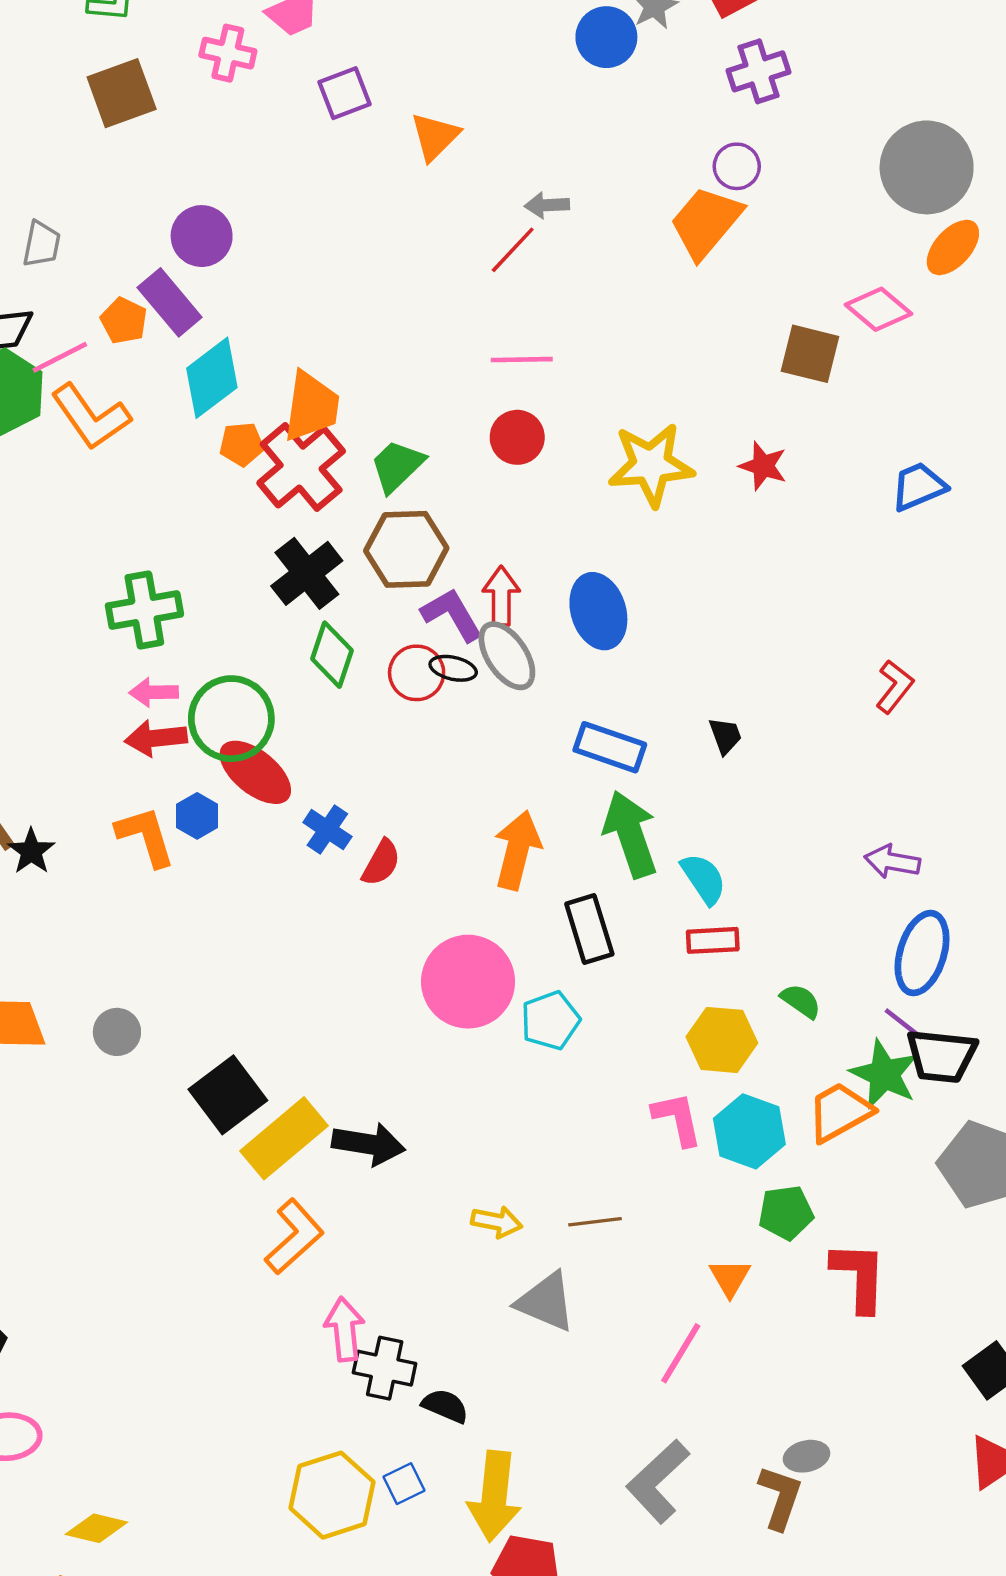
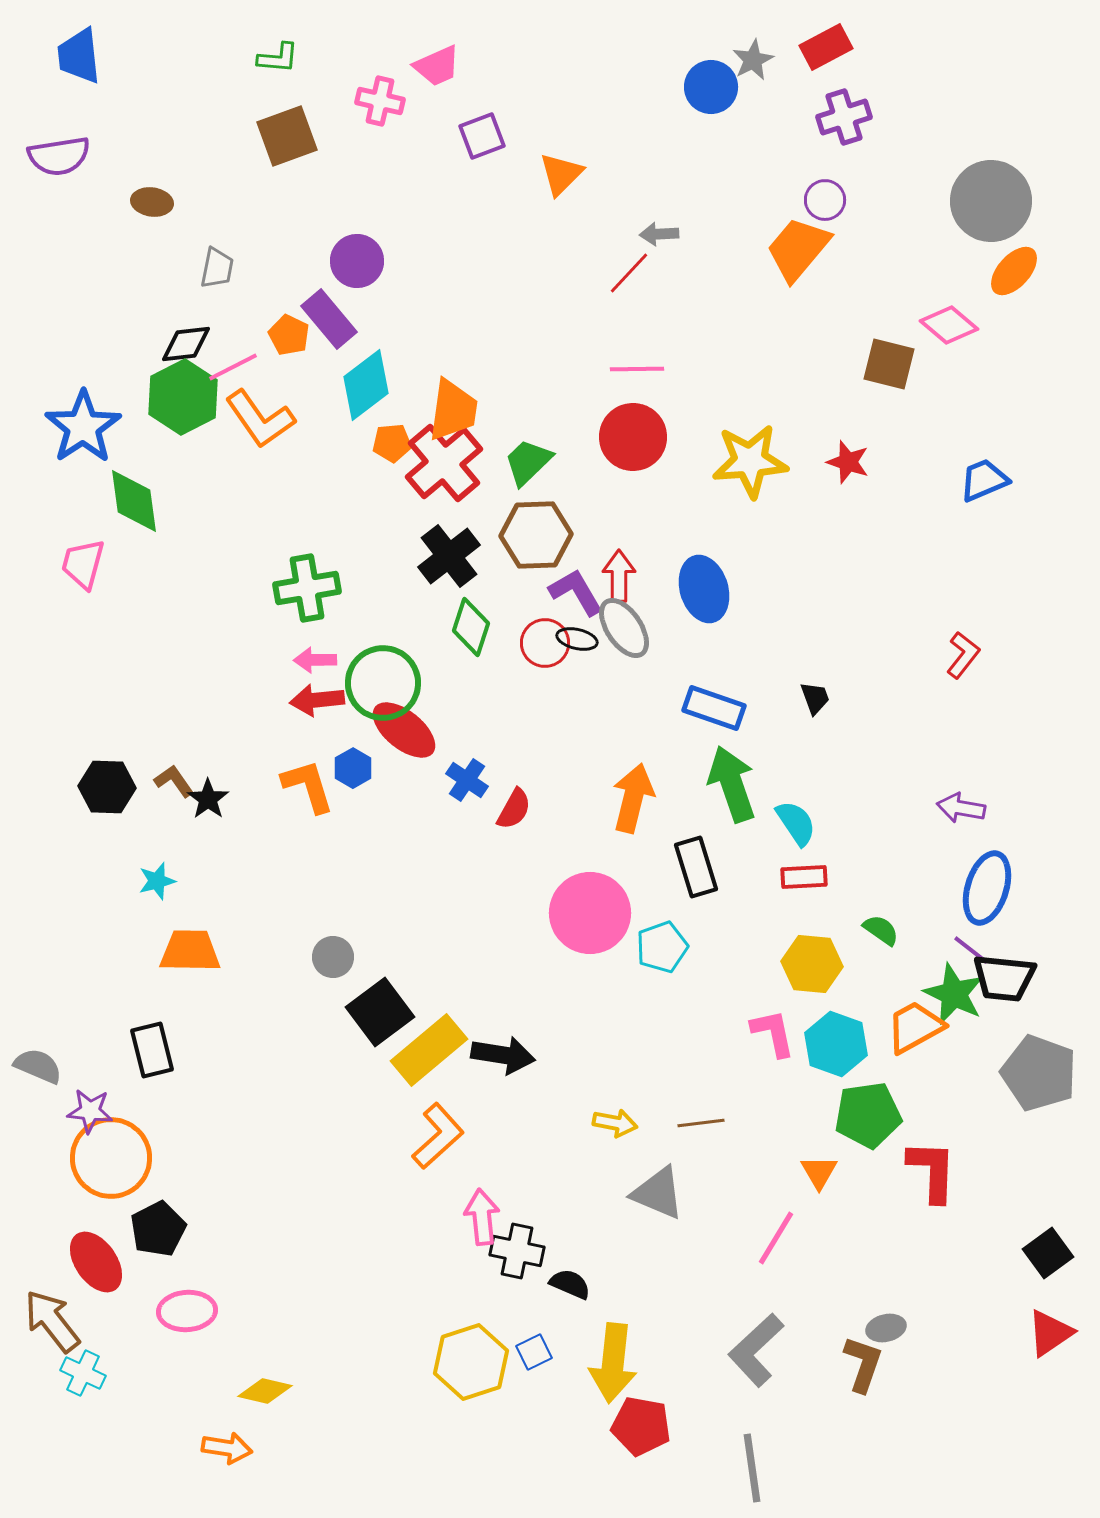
red circle: (517, 437) -> (633, 437), size x1.4
gray circle: (117, 1032) -> (333, 957), moved
green pentagon: (786, 1213) -> (868, 1115), size x1.4

